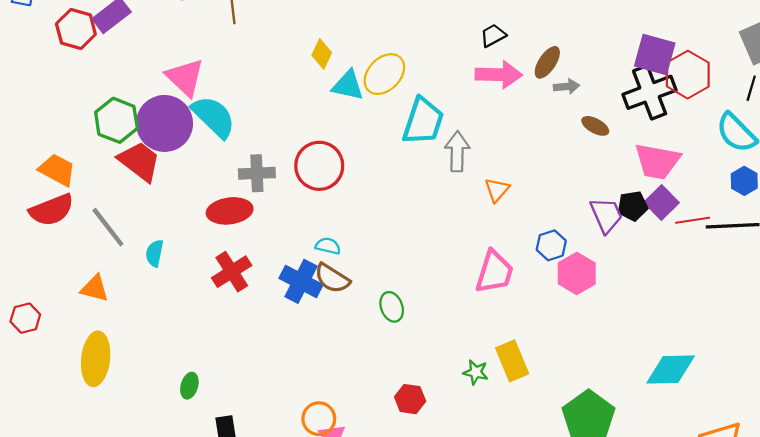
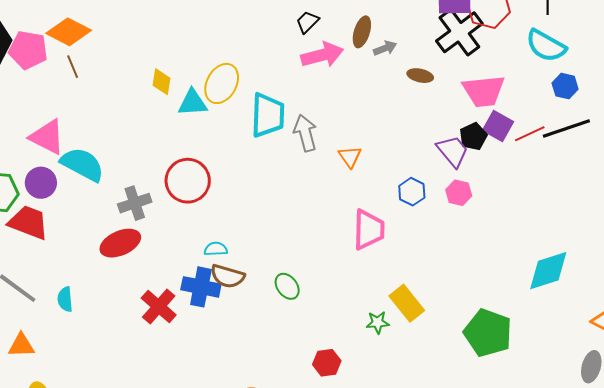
purple circle: (164, 123) -> (41, 183), size x0.6
red cross: (232, 272) -> (159, 306), moved
pink hexagon: (577, 273) -> (459, 193), moved, size x0.7

